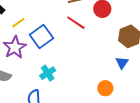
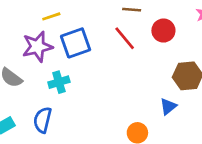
cyan cross: (48, 73) -> (59, 82), moved

